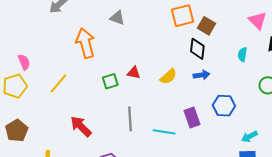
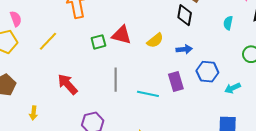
red triangle: (134, 73) -> (122, 35), size x1.5
blue arrow: (202, 75) -> (184, 49), moved
cyan arrow: (249, 137) -> (232, 88), moved

